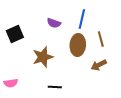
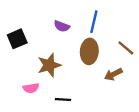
brown line: (101, 39) -> (126, 48), moved, turned -35
pink semicircle: (11, 83) -> (31, 88), moved

